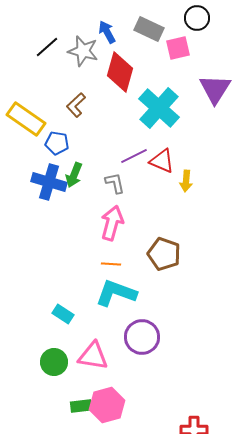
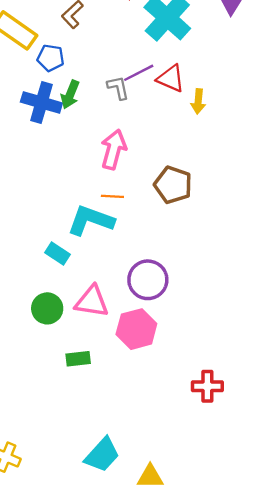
gray L-shape: (115, 183) -> (118, 88), moved
cyan L-shape: (116, 293) -> (91, 220), moved
pink hexagon: (107, 405) -> (136, 329), moved

